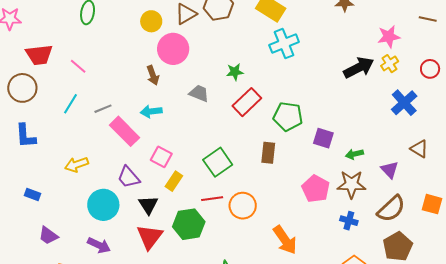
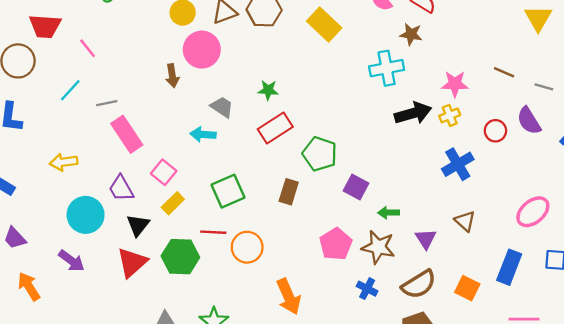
cyan cross: (284, 44) -> (387, 68), moved
cyan arrow: (151, 111) -> (203, 134), moved

